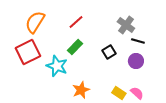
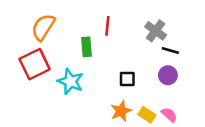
red line: (76, 22) -> (107, 26), moved, turned -42
green rectangle: (75, 47) -> (86, 47), moved, turned -49
black square: (109, 52) -> (127, 79), moved, turned 32
orange star: (81, 90) -> (121, 111), moved

